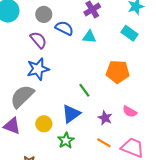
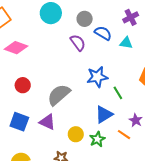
blue star: (38, 69) -> (97, 77), moved
yellow circle: (44, 124) -> (76, 134), moved
orange line: (104, 143) -> (124, 135), moved

